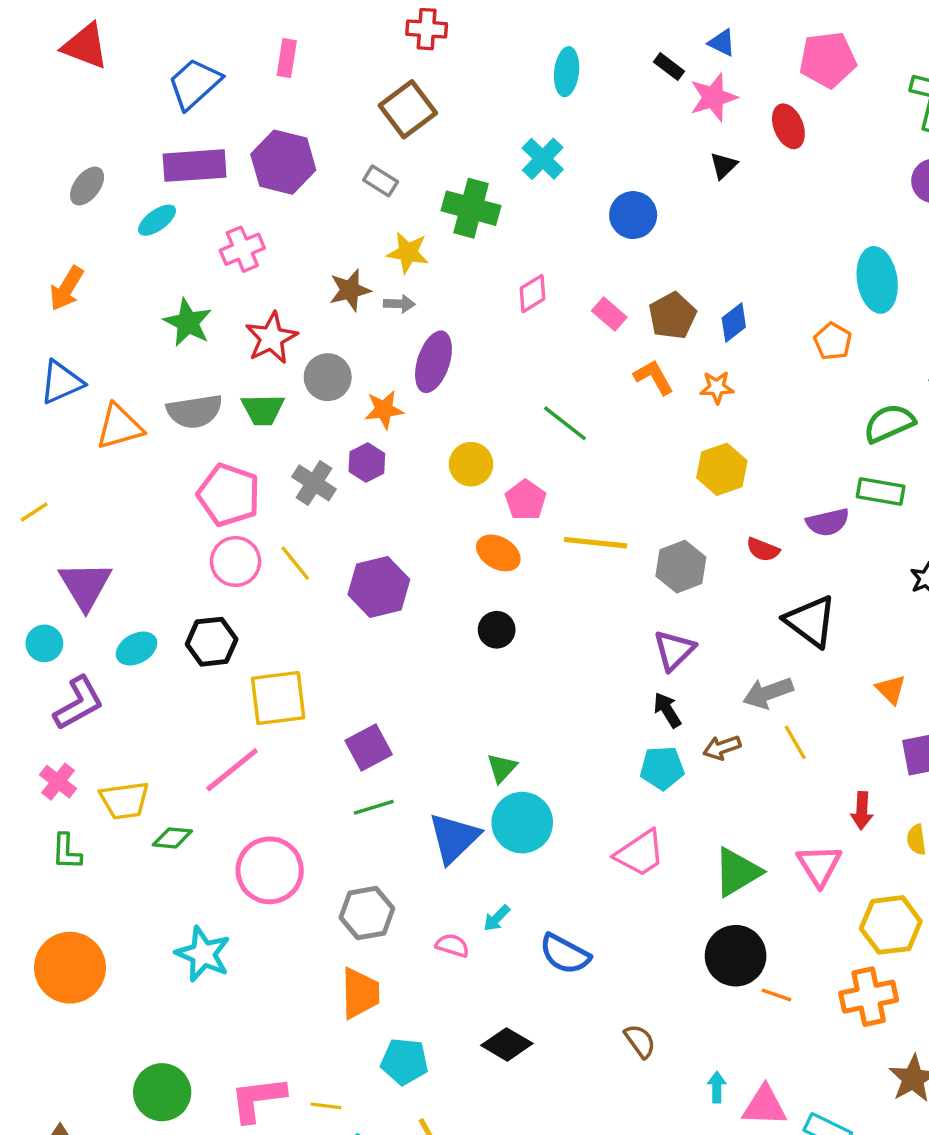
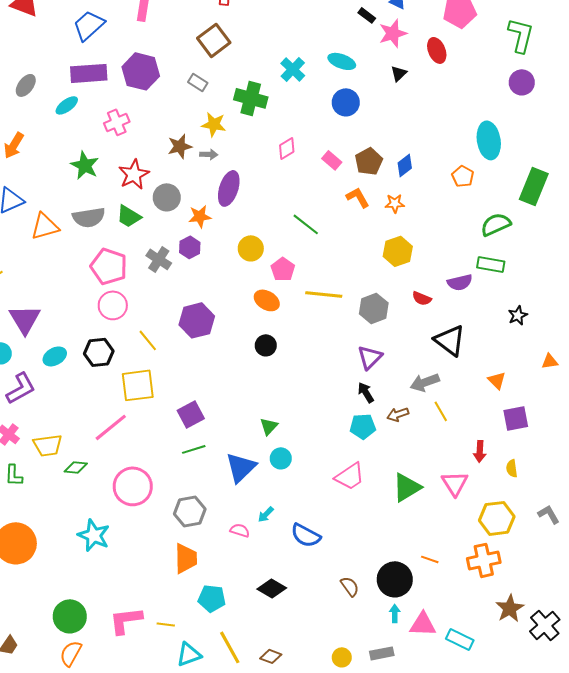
cyan ellipse: (567, 72) -> (342, 61), moved, turned -76
green trapezoid: (263, 410) -> (129, 216), turned 32
yellow line: (295, 563) -> (148, 340), moved
cyan circle: (522, 823) -> (281, 458), size x0.6
black circle: (736, 956) -> (395, 579), moved

